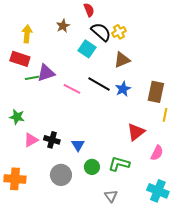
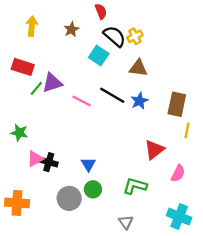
yellow arrow: (27, 34) -> (32, 26), moved
brown triangle: (122, 60) -> (138, 68), turned 30
green line: (32, 78) -> (36, 88), turned -40
black cross: (52, 140) -> (49, 162), moved
green circle: (92, 167) -> (93, 189), moved

